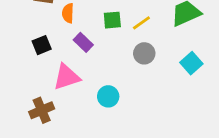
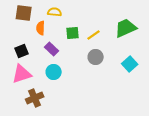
pink triangle: (67, 77) -> (22, 74), moved
cyan circle: (108, 96) -> (54, 72), moved
brown cross: (42, 110) -> (35, 98), moved

